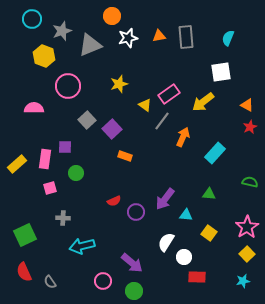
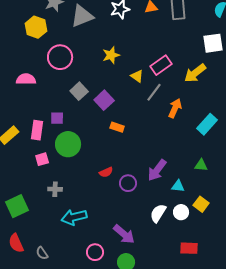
green circle: (76, 173) -> (68, 144), size x1.6
white circle: (184, 257) -> (181, 212), moved

